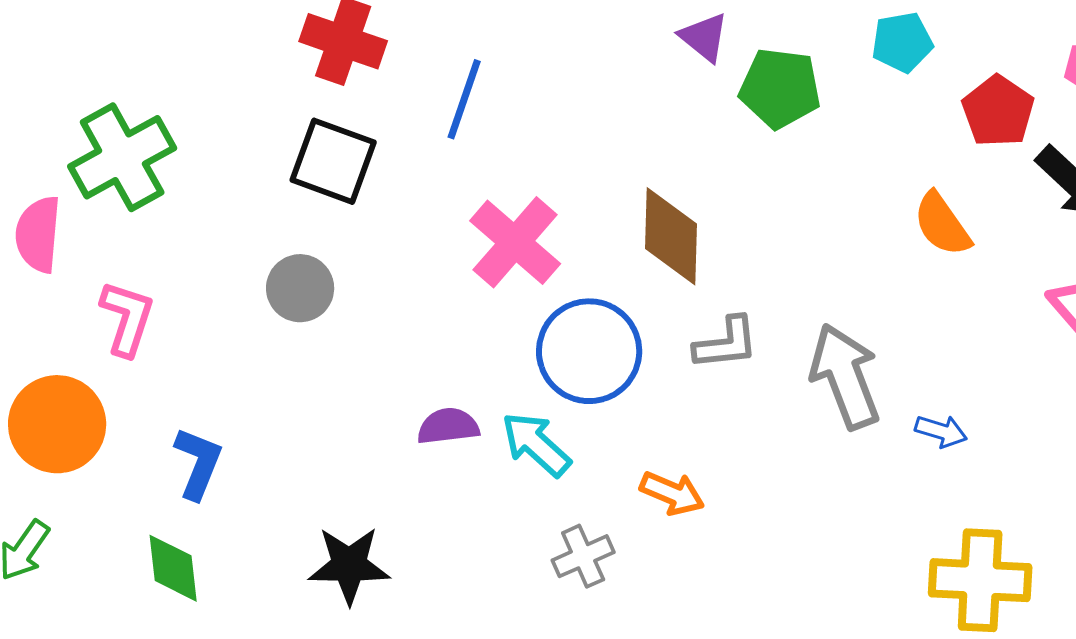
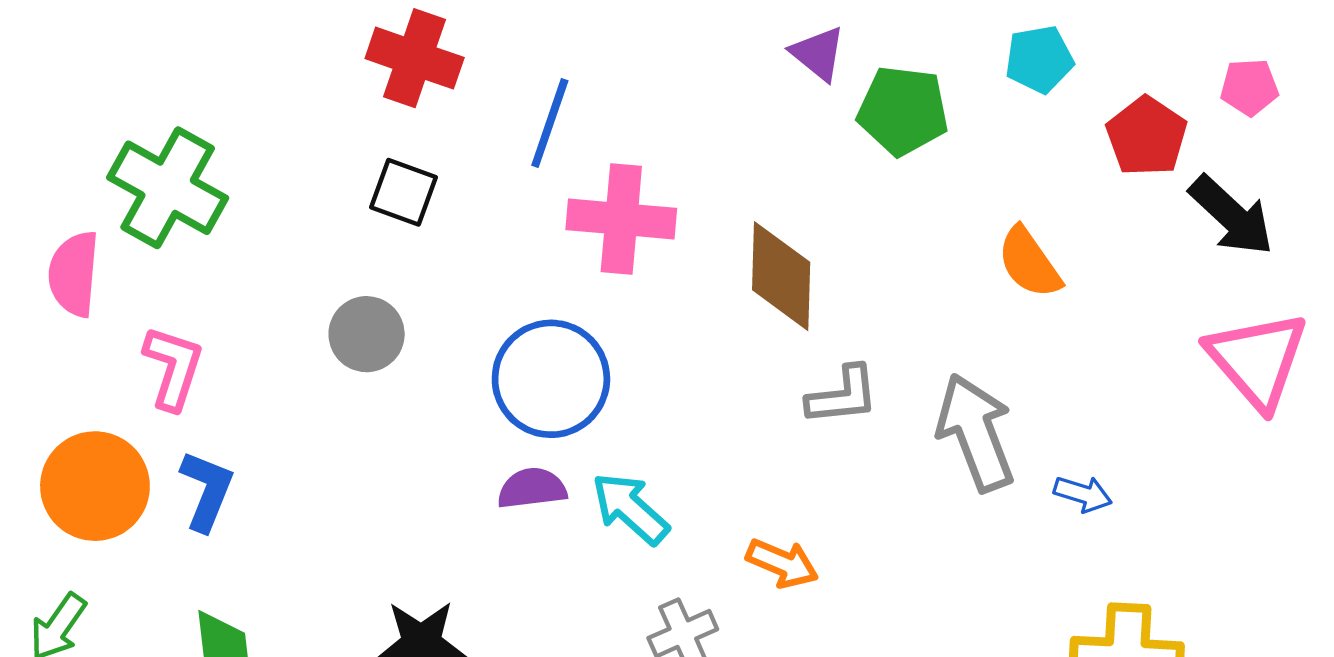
green cross: (122, 157) -> (168, 188), turned -32
black square: (333, 161) -> (403, 192), size x0.7
orange semicircle: (942, 224) -> (1029, 263), moved
pink cross: (515, 242) -> (621, 219), moved, turned -36
blue circle: (589, 351) -> (551, 379), moved
blue L-shape: (198, 463) -> (207, 491), moved

